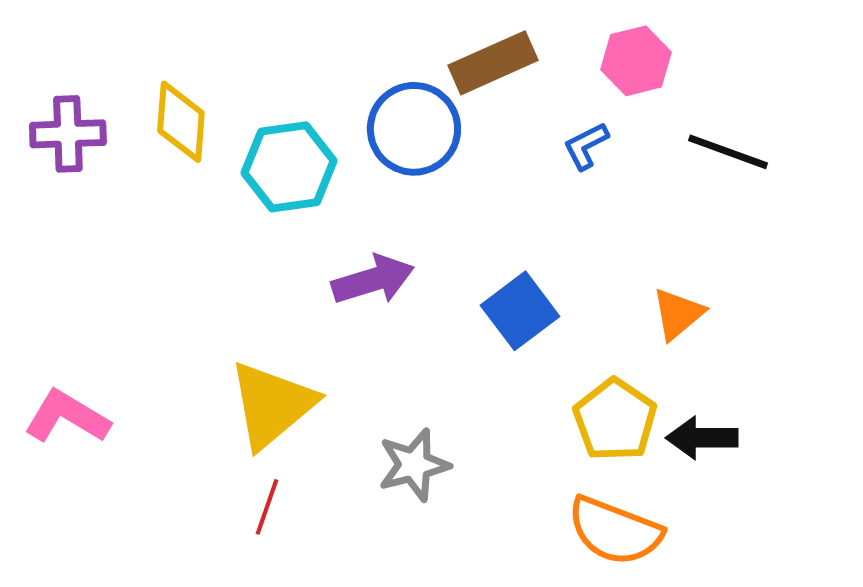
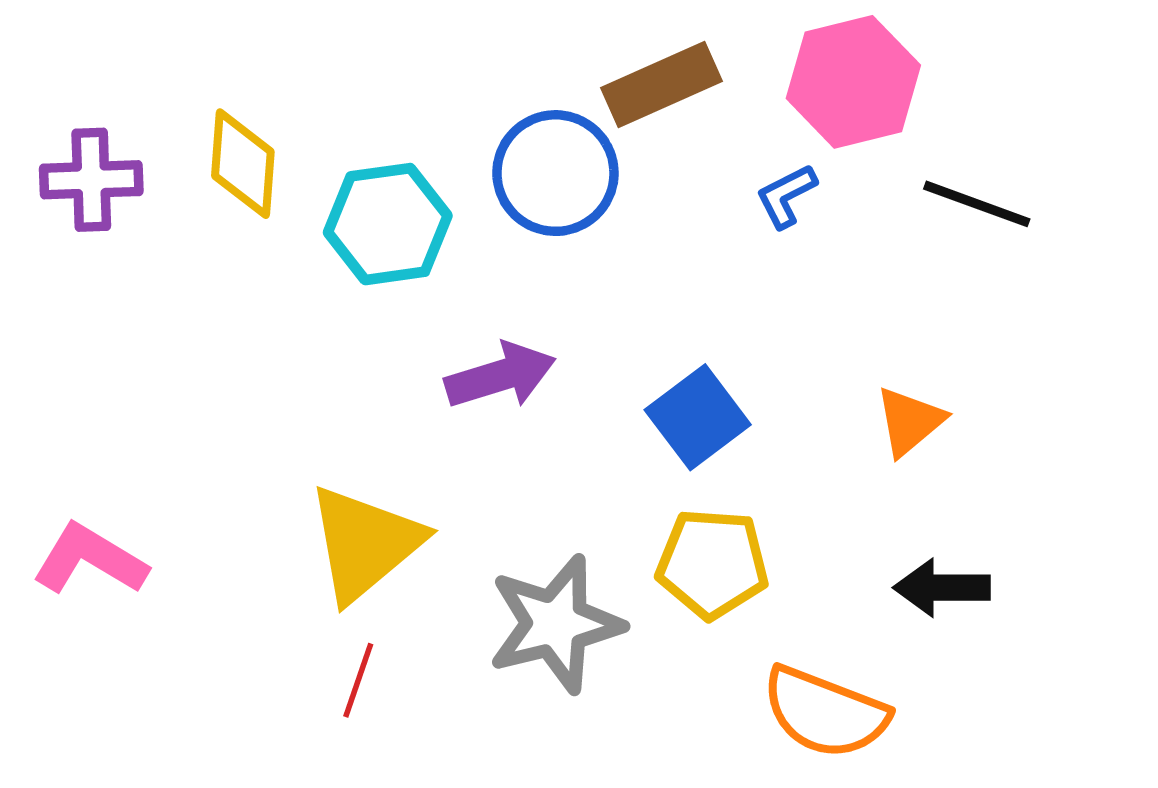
pink hexagon: (636, 61) -> (853, 82), size x1.4
yellow pentagon: (615, 420) -> (712, 564), moved, turned -30
gray star: (414, 465) -> (555, 624), size x1.4

